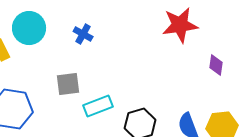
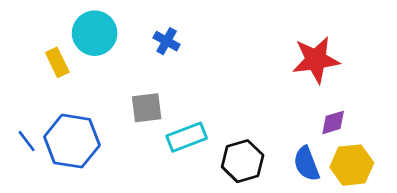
red star: (180, 25) -> (316, 60), moved
purple diamond: (216, 65) -> (333, 122), moved, turned 65

